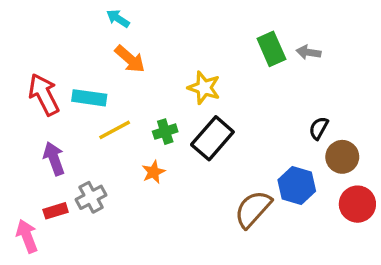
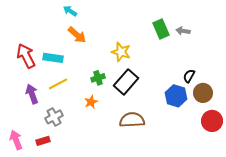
yellow line: (115, 130) -> (58, 84), moved
blue hexagon: (297, 186) -> (176, 96), moved
brown semicircle: (253, 209) -> (132, 120), moved, turned 45
red rectangle: (56, 211) -> (43, 141), moved

